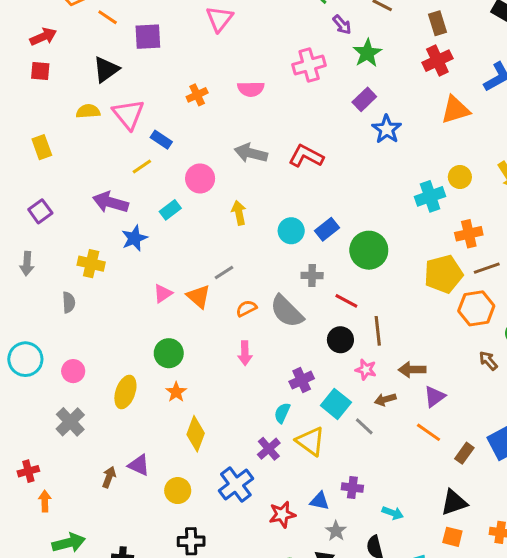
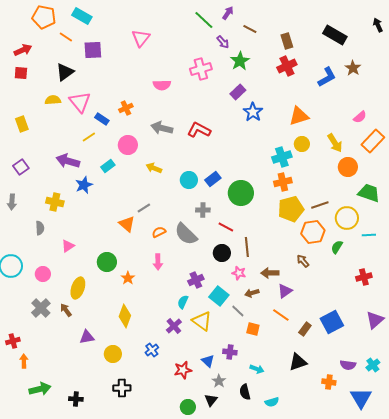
orange cross: (197, 95) -> (126, 108), moved
orange triangle: (455, 110) -> (299, 116), moved
yellow arrow: (239, 213) -> (154, 168), turned -56
orange cross: (469, 234) -> (283, 182), moved
pink triangle: (163, 293) -> (68, 246), moved
brown arrow: (488, 361) -> (303, 261), moved
orange star: (176, 392) -> (128, 278), moved
purple triangle: (139, 465) -> (87, 337), turned -35
brown arrow: (109, 477) -> (66, 310), moved, turned -56
blue cross: (236, 485) -> (152, 350), size x0.6
blue triangle: (320, 501) -> (208, 361), turned 32
orange square: (452, 537) -> (253, 329), moved

